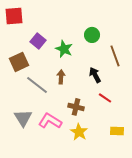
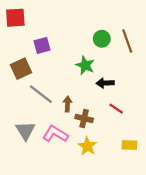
purple square: (38, 41) -> (42, 45), turned 35
green star: (64, 49) -> (85, 65), moved
brown line: (115, 56) -> (127, 41), moved
black arrow: (95, 75) -> (105, 83), turned -63
brown arrow: (61, 77) -> (67, 104), moved

